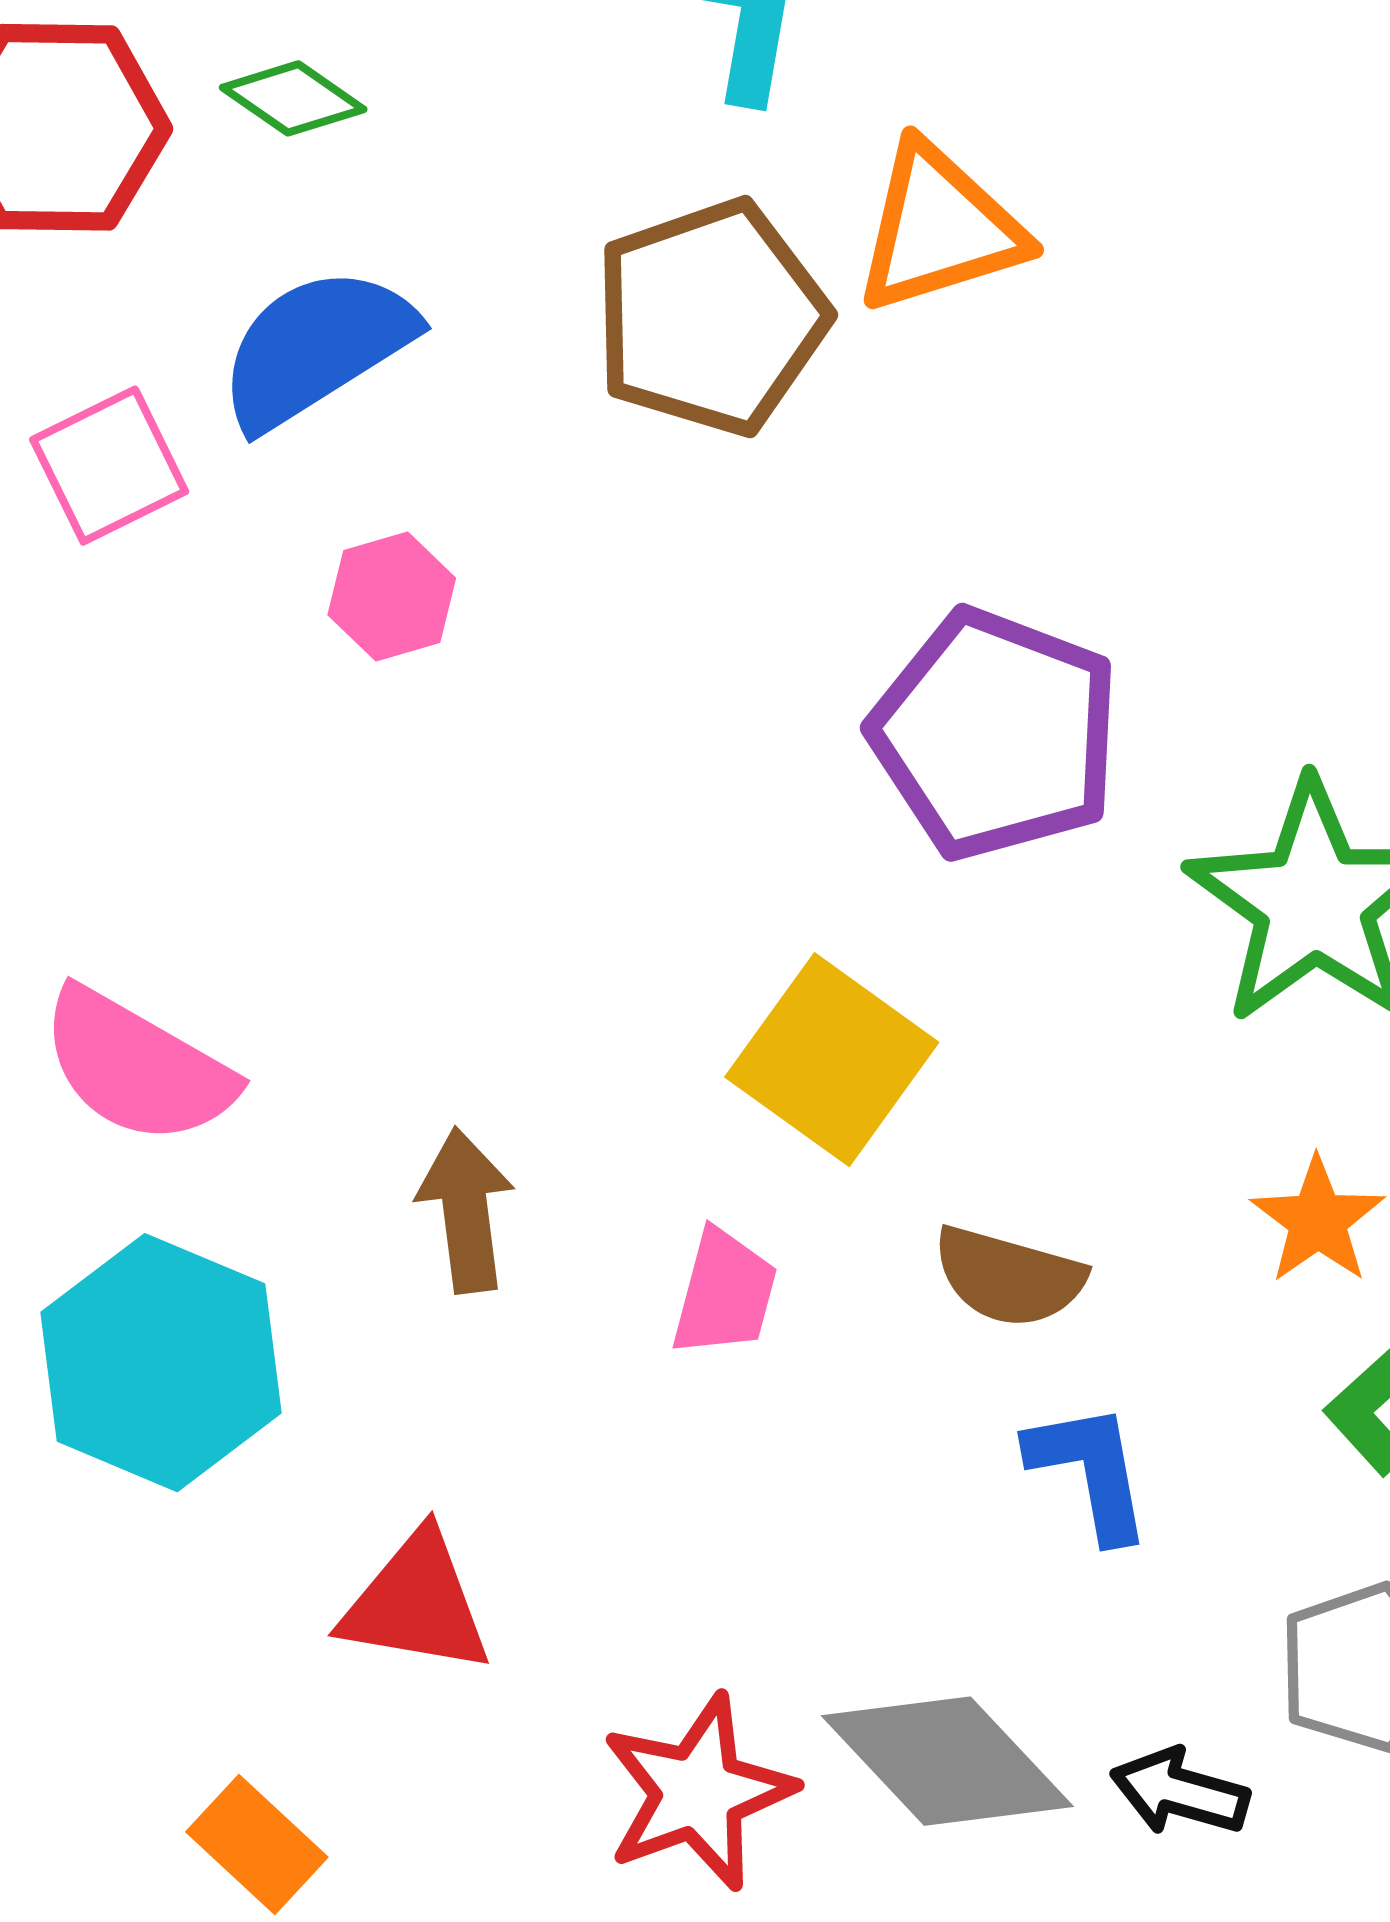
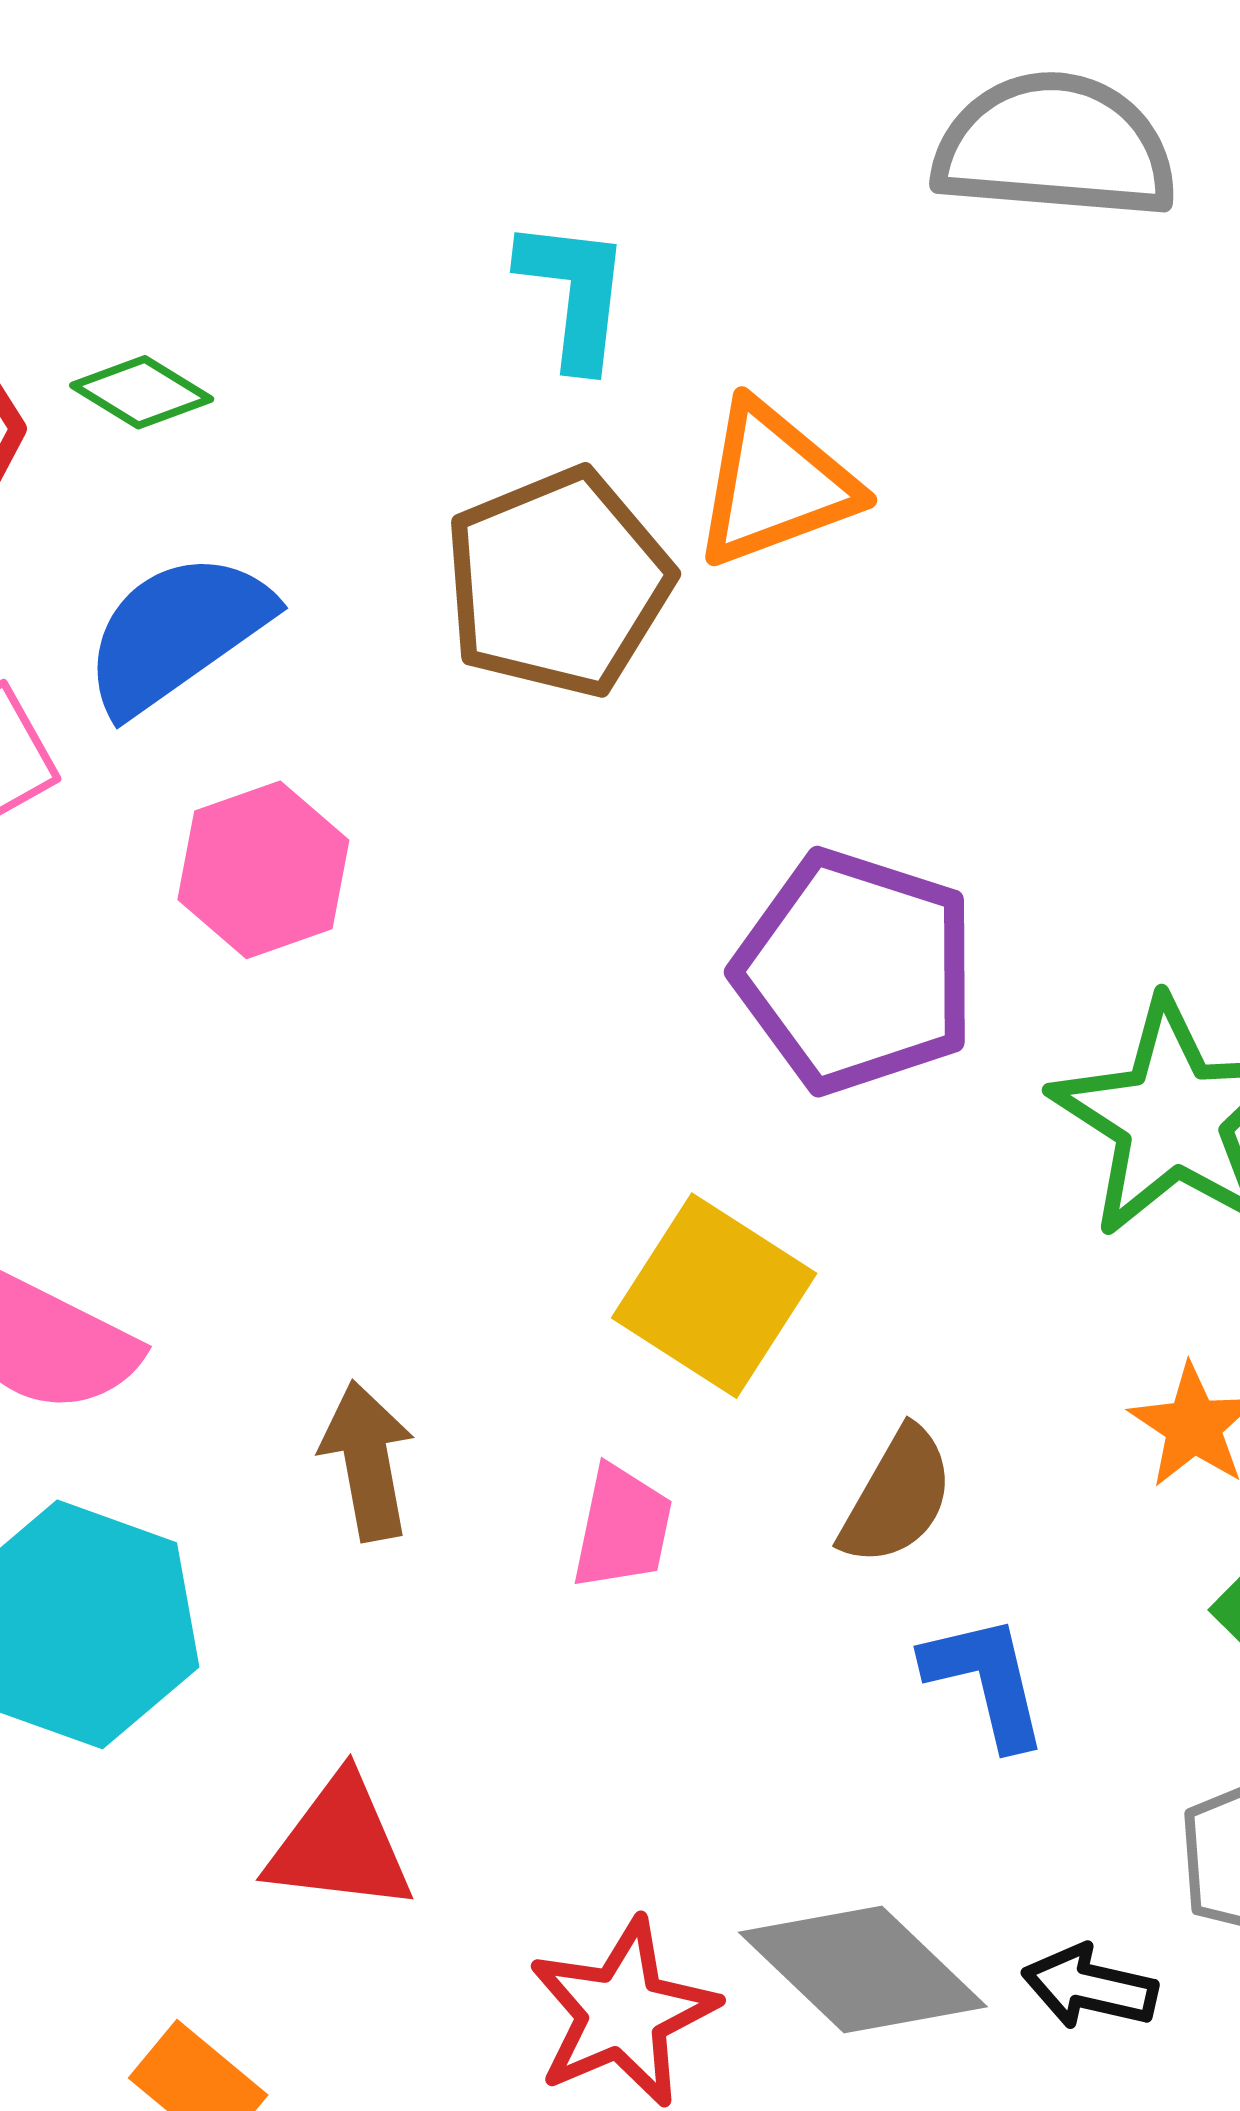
pink hexagon: (392, 597) -> (263, 870), size x1.4
brown semicircle: (1009, 1277) -> (897, 1497), turned -73

